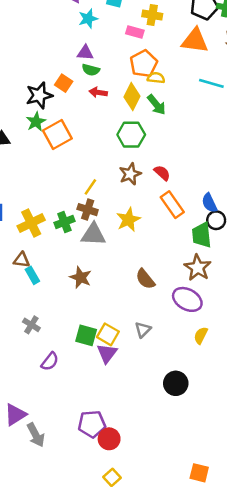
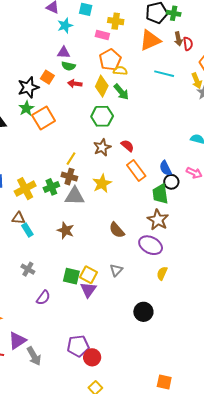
orange triangle: (195, 41) -> (150, 40), turned -30

